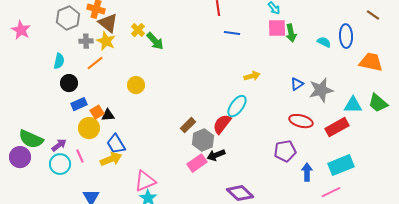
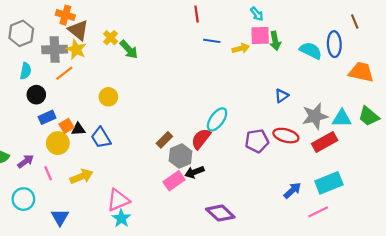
brown line: (373, 15) -> (355, 22), moved, turned 32
gray hexagon: (68, 18) -> (21, 33), moved
gray cross: (86, 41) -> (55, 49), size x1.6
cyan semicircle: (324, 42) -> (311, 51), size x1.5
yellow arrow: (252, 76) -> (241, 48), moved
gray star: (321, 90) -> (315, 116), moved
blue trapezoid: (116, 144) -> (101, 138), moved
purple pentagon: (285, 151) -> (257, 141), moved
cyan circle: (60, 164) -> (23, 199), moved
blue arrow: (307, 172) -> (292, 190), turned 48

